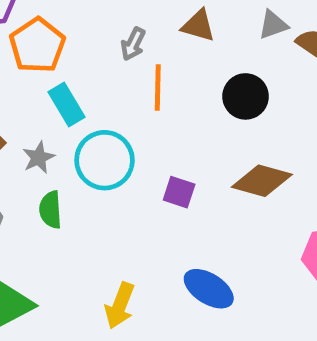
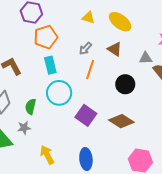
gray star: (39, 158) -> (24, 128), moved
purple square: (179, 192) -> (86, 115), size x1.5
blue ellipse: (209, 289) -> (86, 159), turned 35
yellow arrow: (120, 306) -> (47, 155), turned 114

